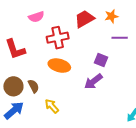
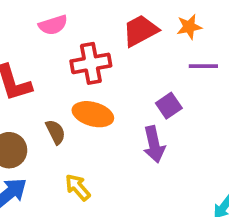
purple square: (101, 60) -> (169, 106), turned 32
purple arrow: (93, 81) -> (154, 144), turned -66
brown semicircle: (34, 86) -> (56, 132), moved

